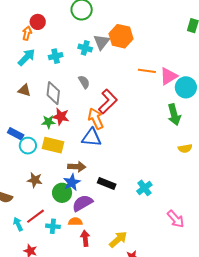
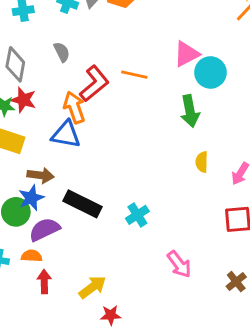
orange line: (147, 71) -> (134, 75), moved
yellow semicircle: (185, 148) -> (202, 162), turned 96
black rectangle: (107, 184) -> (82, 204), size x1.4

